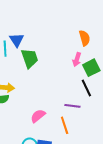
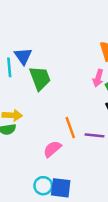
orange line: (65, 125) -> (70, 128), moved

